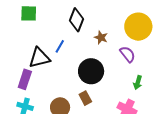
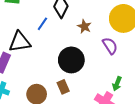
blue line: (60, 46) -> (42, 24), moved
green arrow: (138, 83) -> (117, 84), moved

